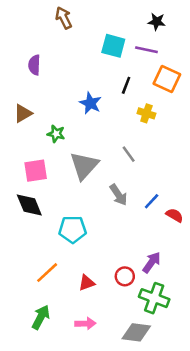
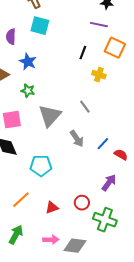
cyan square: (113, 46) -> (40, 26), moved
blue star: (90, 103) -> (28, 62), moved
purple arrow: (152, 262) -> (109, 183), moved
gray diamond: (136, 332) -> (75, 246), moved

